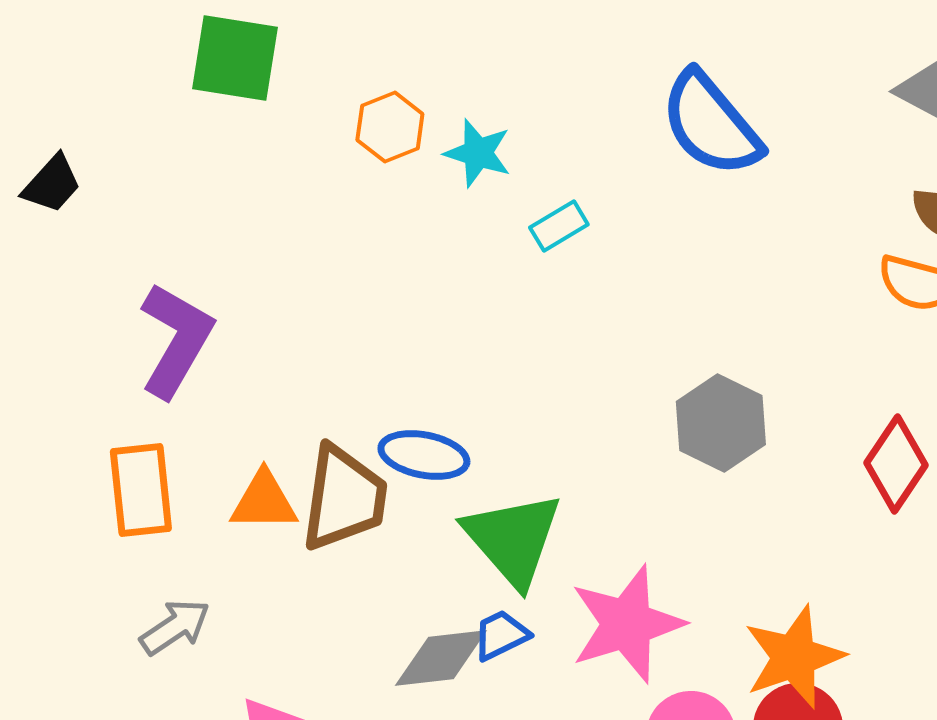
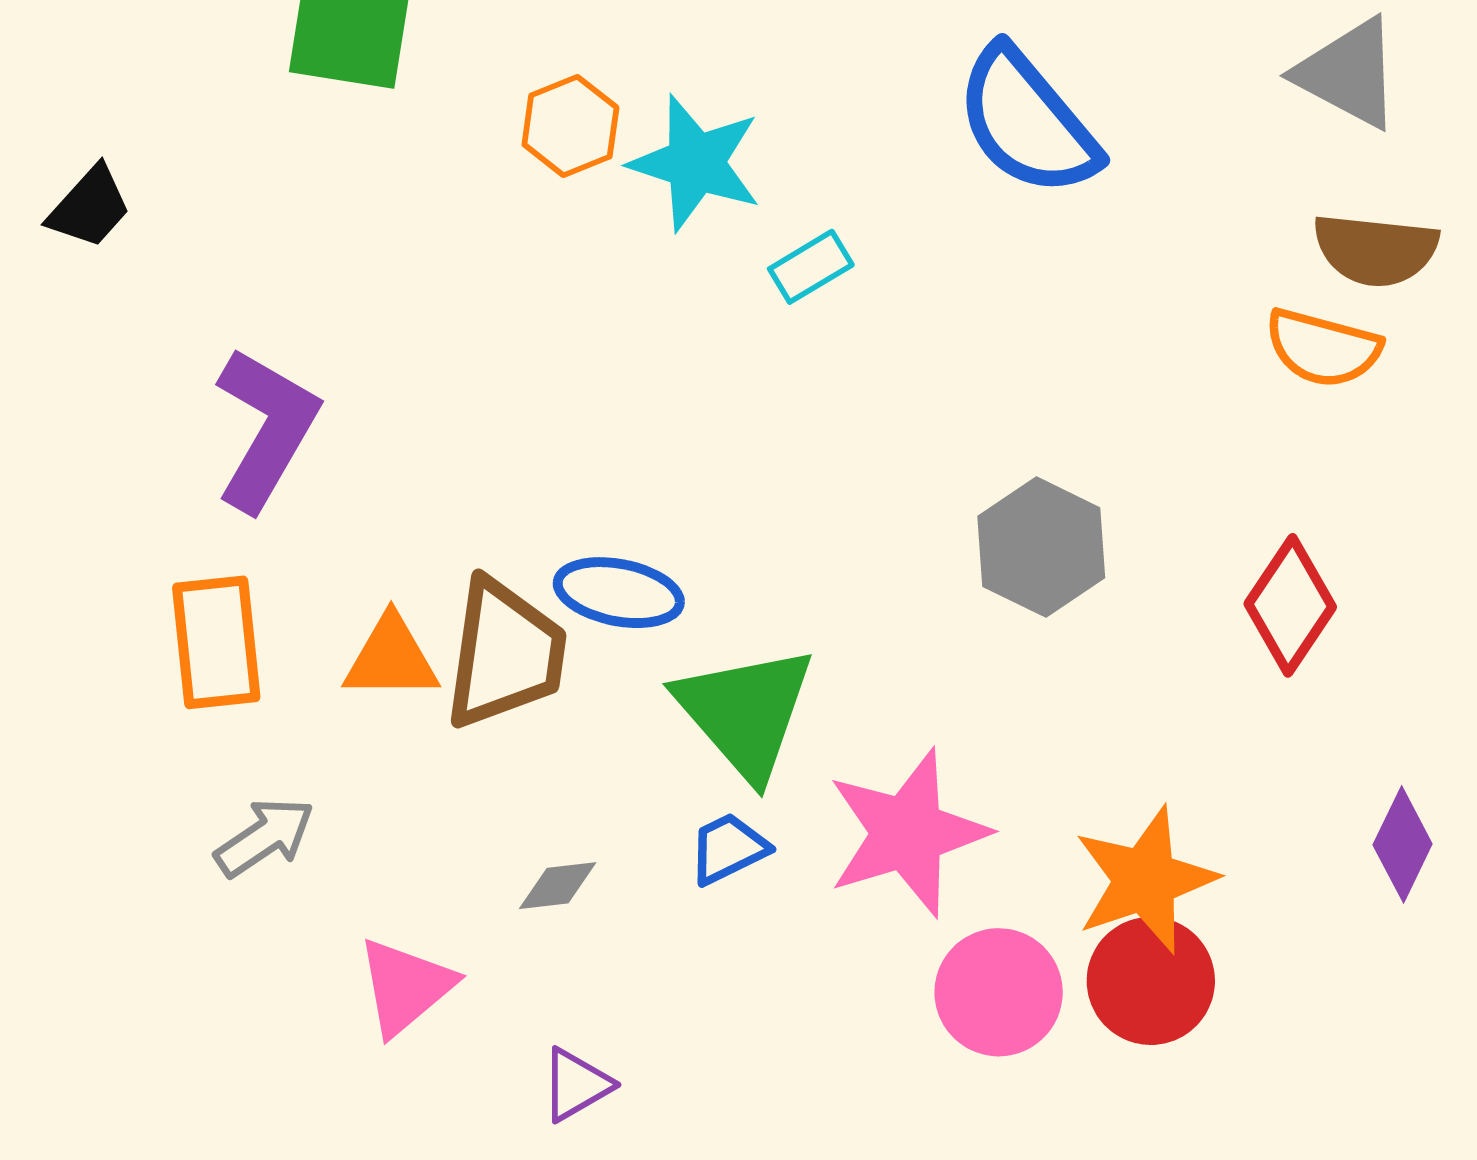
cyan star: (478, 153) -> (696, 163), size x1.4
gray diamond: (441, 658) -> (558, 886), moved, size x0.6

